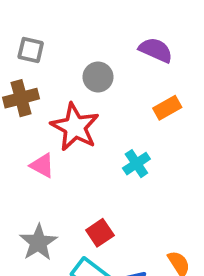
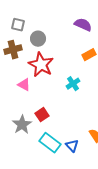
gray circle: (98, 77) -> (38, 39), moved
red square: (100, 233) -> (42, 115), moved

